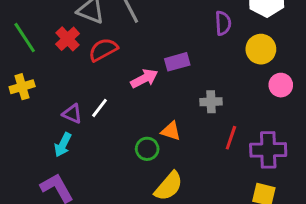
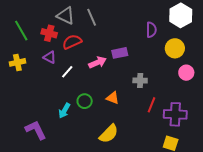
red cross: (68, 39) -> (49, 33), turned -35
white line: (100, 108) -> (67, 72), moved
purple triangle: (72, 114) -> (50, 57), moved
cyan arrow: (63, 145) -> (64, 111), moved
green circle: (147, 149) -> (85, 101), moved

